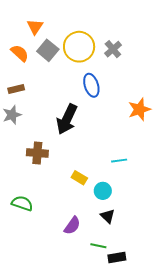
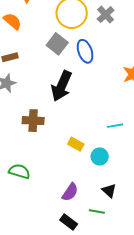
gray square: (48, 50) -> (57, 44), moved
black triangle: (108, 216) -> (109, 191), moved
black rectangle: (117, 258) -> (69, 222), moved, turned 48

